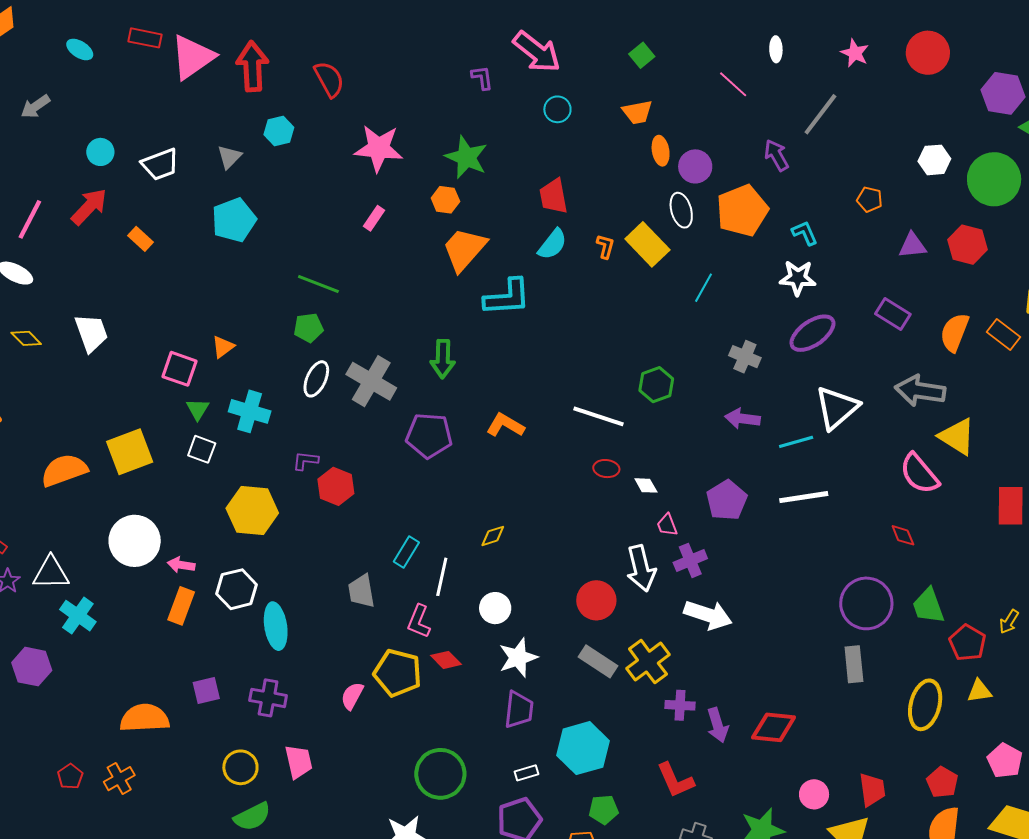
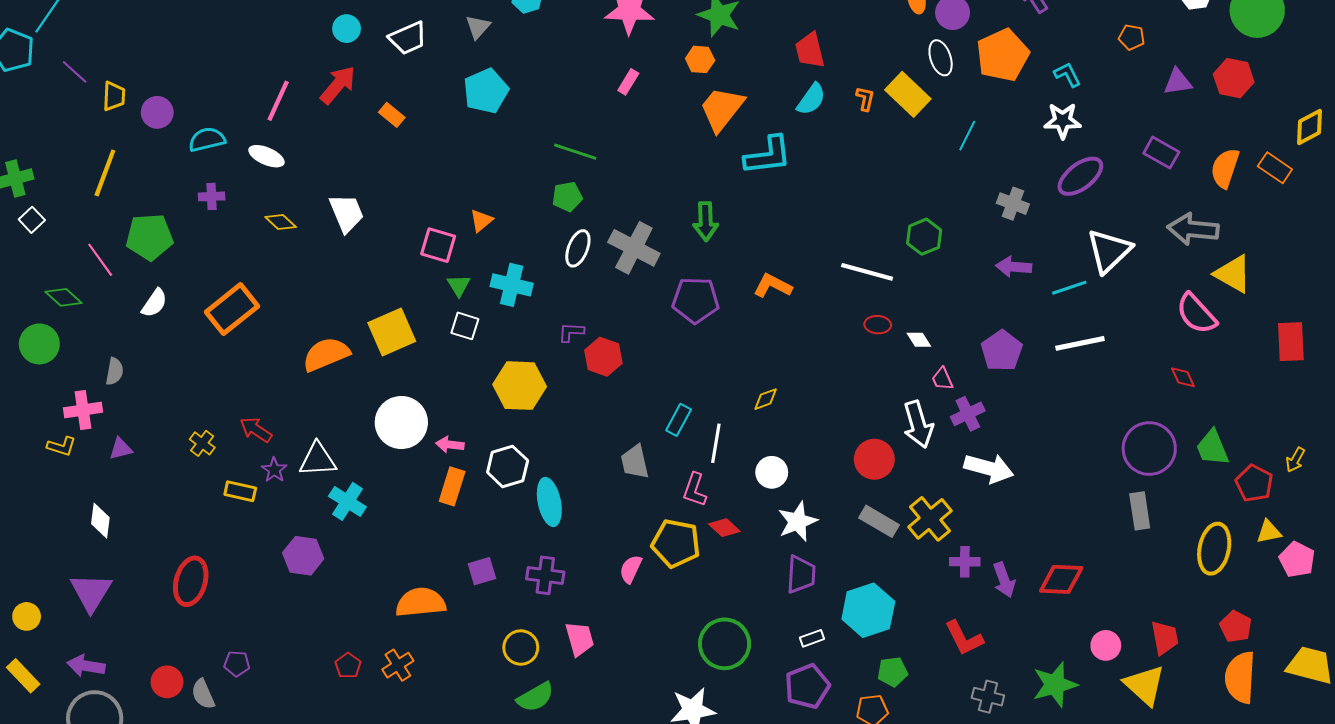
pink pentagon: (1005, 761) -> (1297, 560), moved

